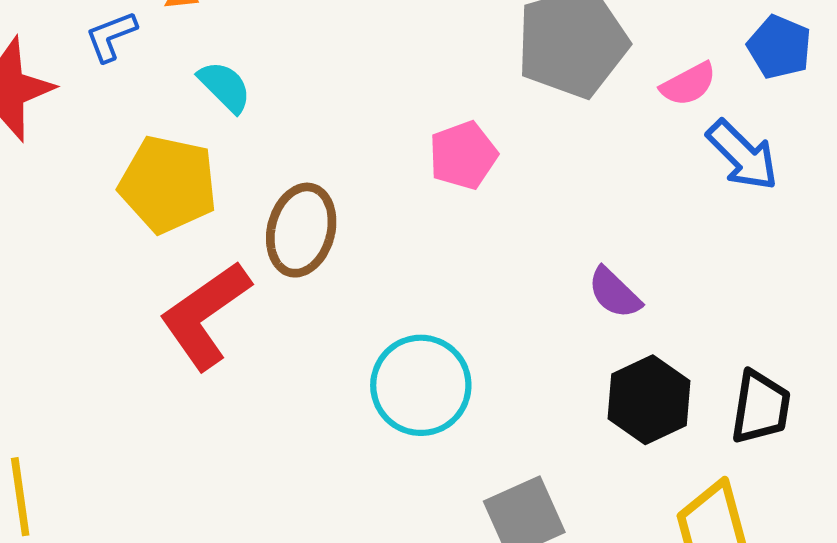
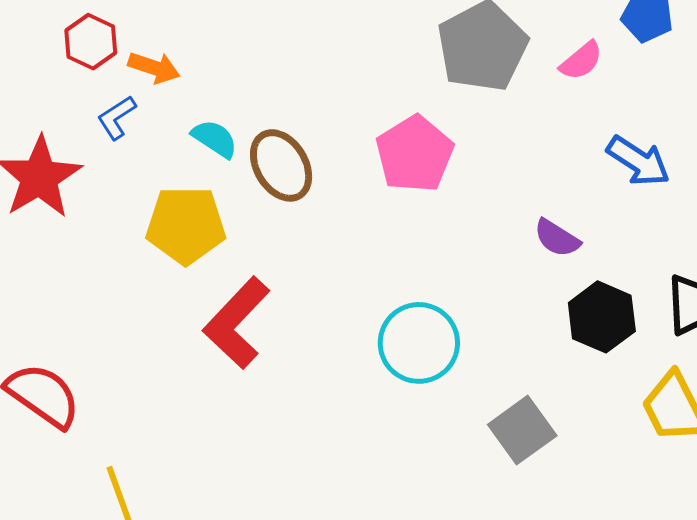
pink pentagon: (463, 155) -> (415, 154), size x1.4
blue arrow: (742, 155) -> (638, 161), moved
brown ellipse: (301, 230) -> (281, 165), moved, turned -34

